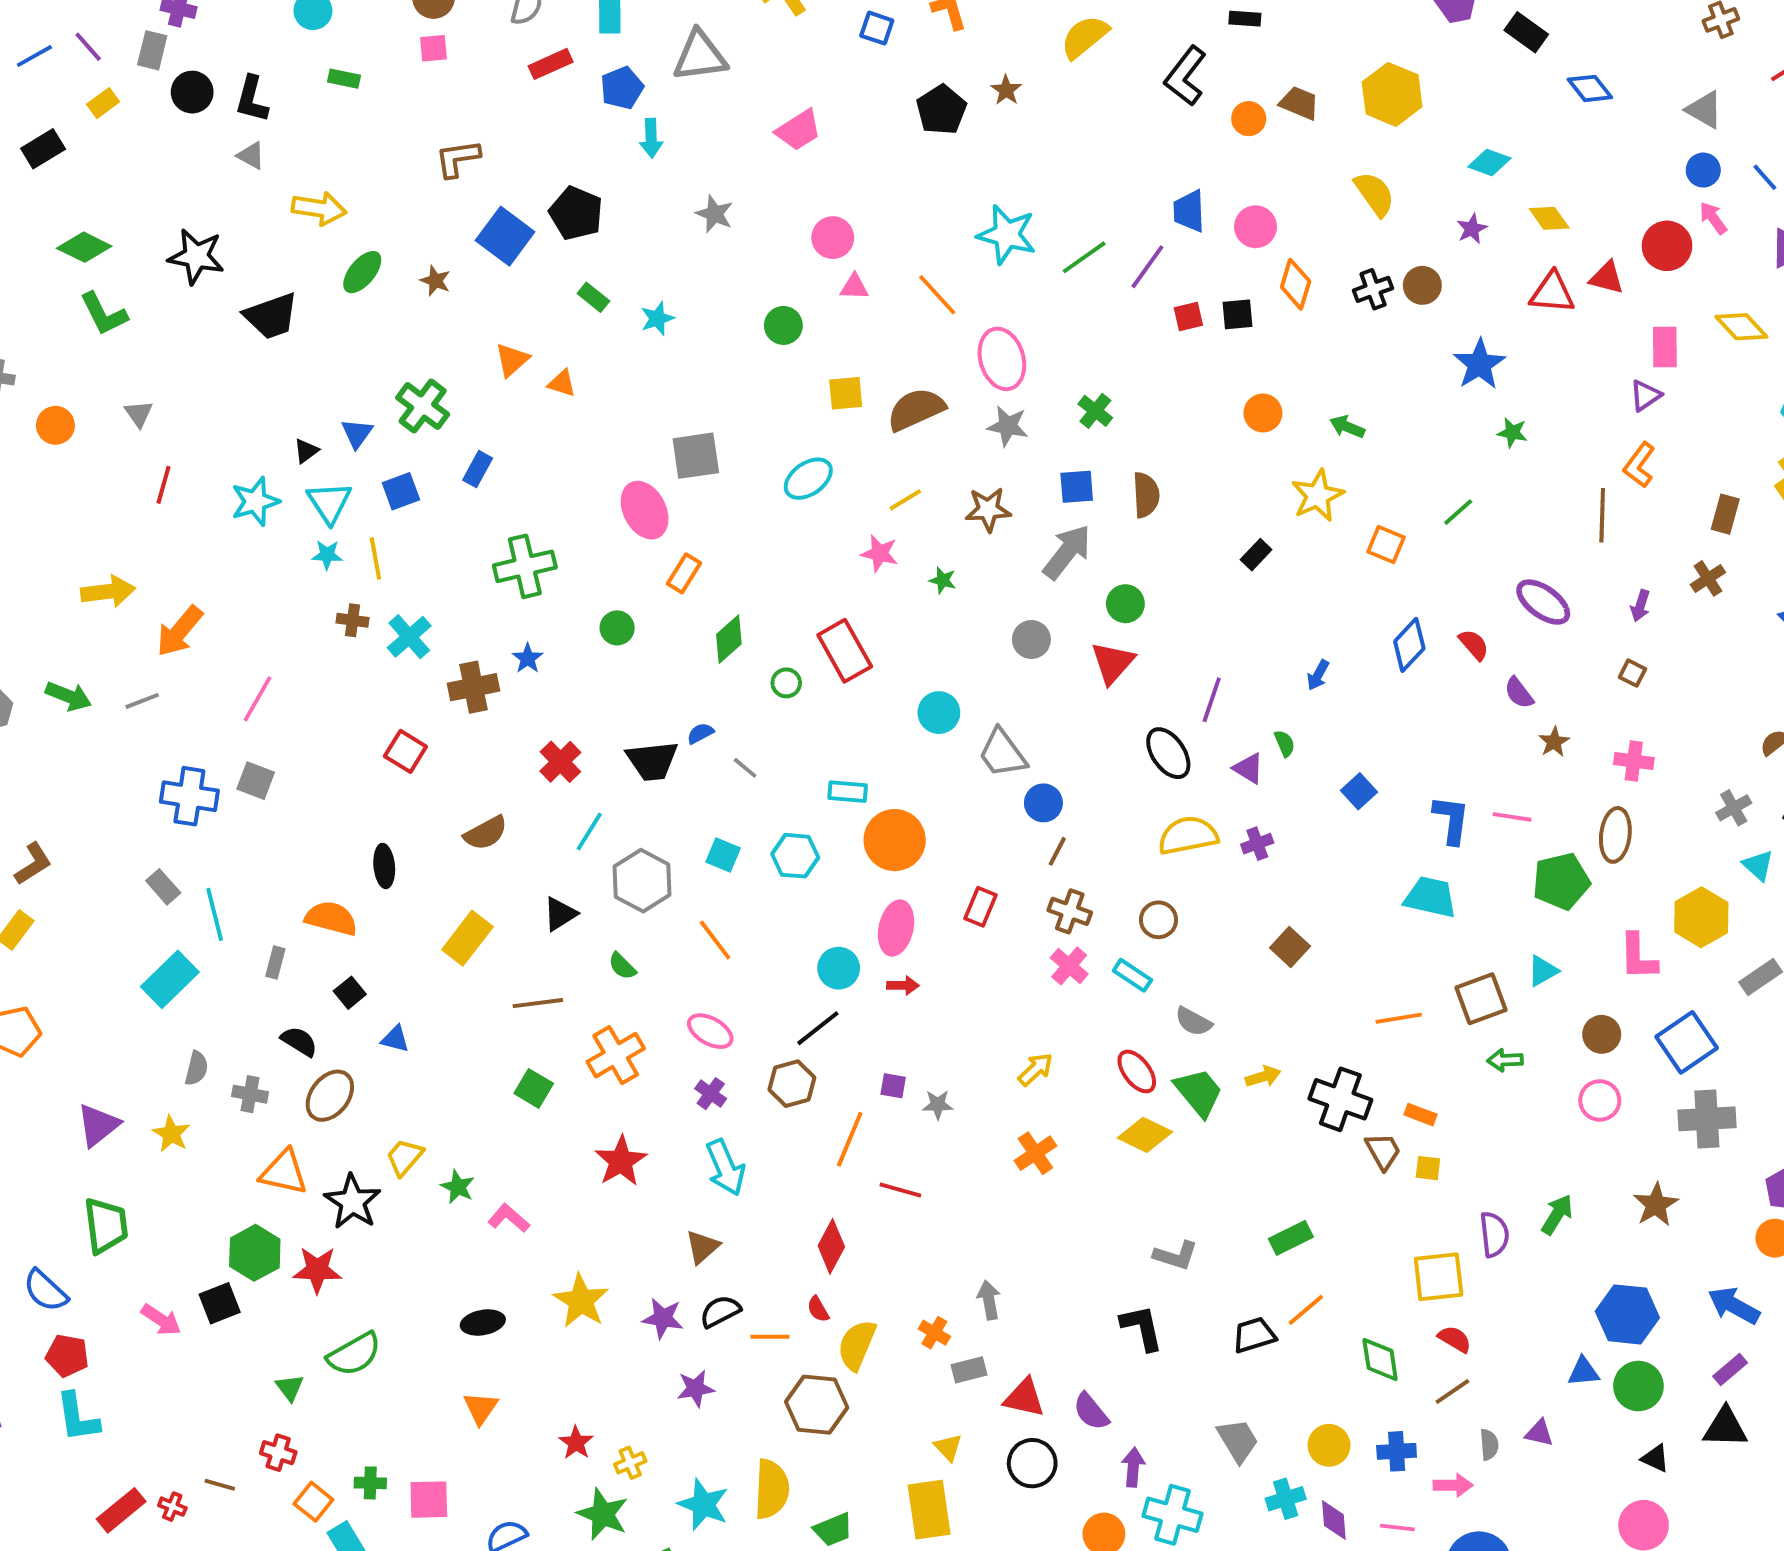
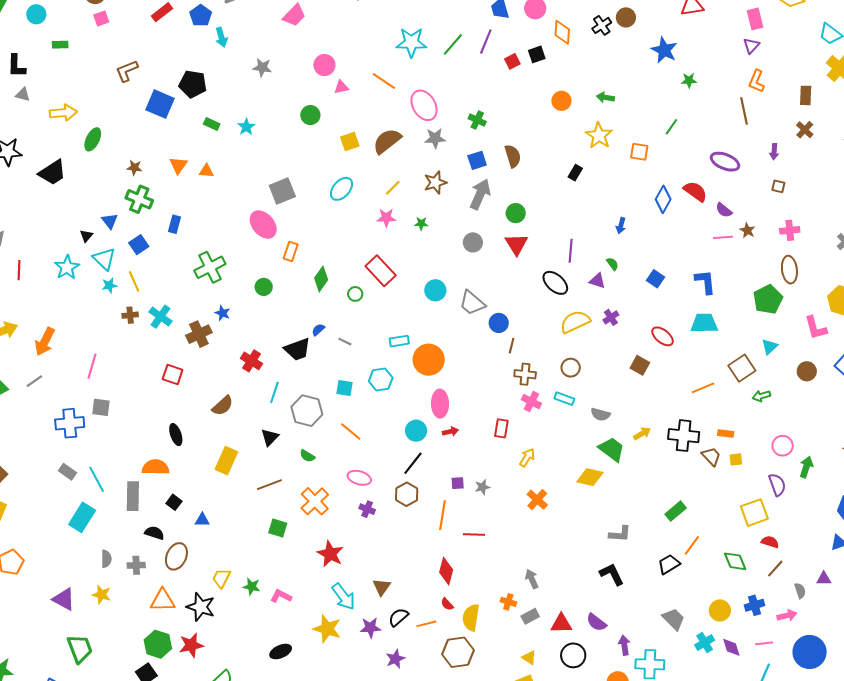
brown star: (435, 281) -> (134, 168), moved
red semicircle: (1474, 645) -> (695, 191), size x1.4
pink line: (1512, 817) -> (723, 237), moved
red rectangle: (980, 907) -> (501, 428), moved
gray rectangle: (275, 962) -> (133, 496), size x1.8
red ellipse: (1137, 1071) -> (663, 336), moved
pink circle: (1600, 1100) -> (783, 446), moved
purple triangle: (98, 1125) -> (64, 599), turned -40
cyan arrow: (725, 1168) -> (343, 597), moved

